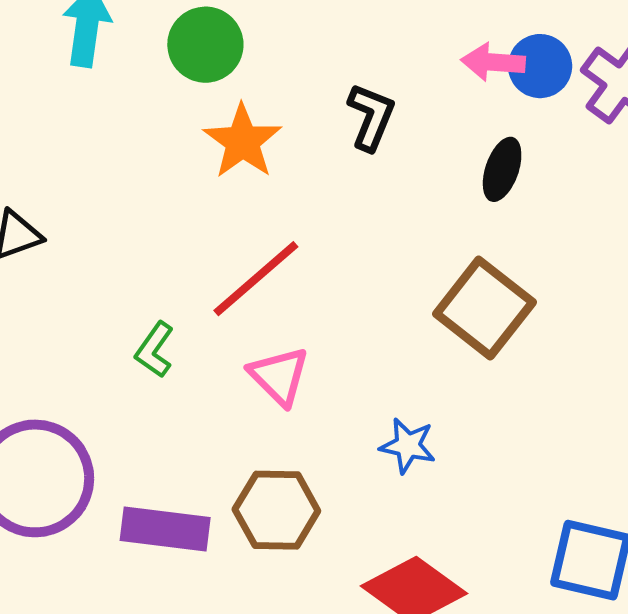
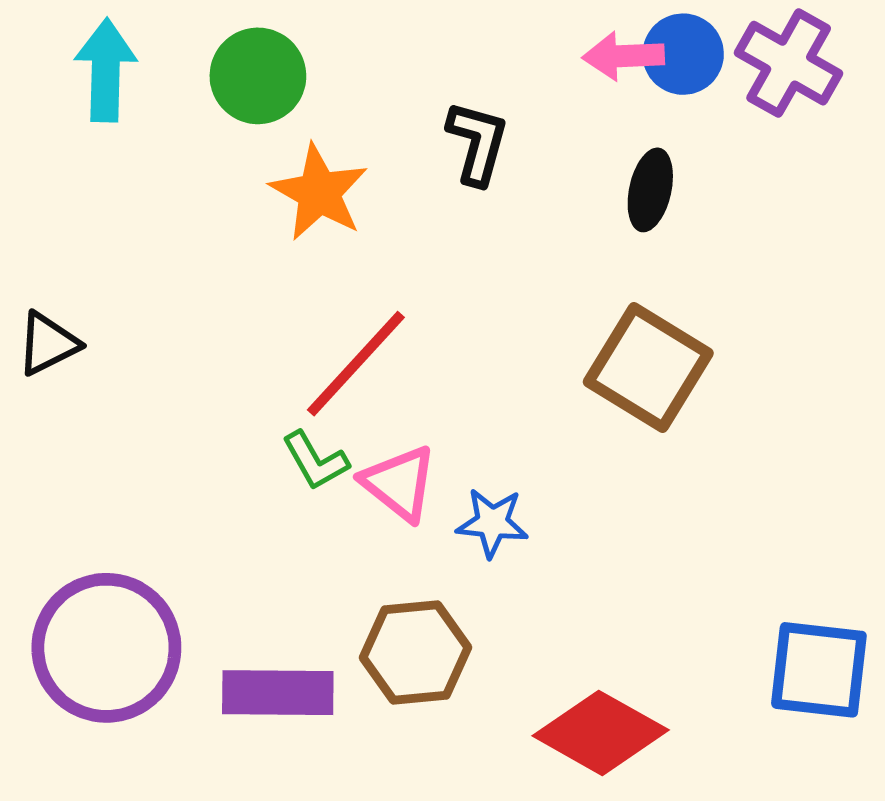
green L-shape: (155, 350) -> (315, 461), moved, turned -58
blue star: (408, 446) -> (492, 523), moved

